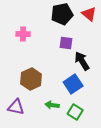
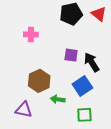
purple square: (66, 43) -> (71, 55), moved
green arrow: (52, 105) -> (58, 99), moved
green square: (75, 112) -> (84, 115), turned -35

